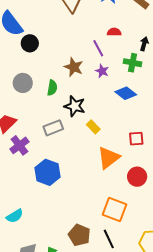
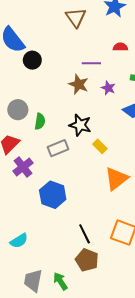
purple line: (98, 48) -> (91, 63), moved, turned -60
gray circle: (23, 83) -> (18, 110), moved
green semicircle: (52, 88) -> (40, 121), moved
black line: (109, 239) -> (85, 234), moved

